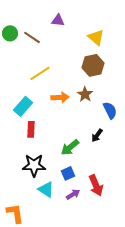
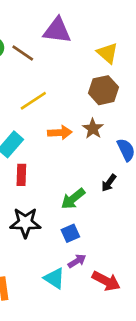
purple triangle: (58, 20) -> (57, 30), size x1.6
red arrow: (96, 185) -> (106, 281), moved, turned -40
cyan triangle: (46, 189) -> (54, 278), moved

